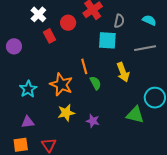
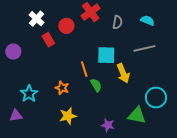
cyan square: (107, 40) -> (106, 55), moved
orange star: (61, 84) -> (62, 88), size x0.6
purple star: (93, 121) -> (108, 125), moved
purple triangle: (28, 122) -> (16, 116), moved

